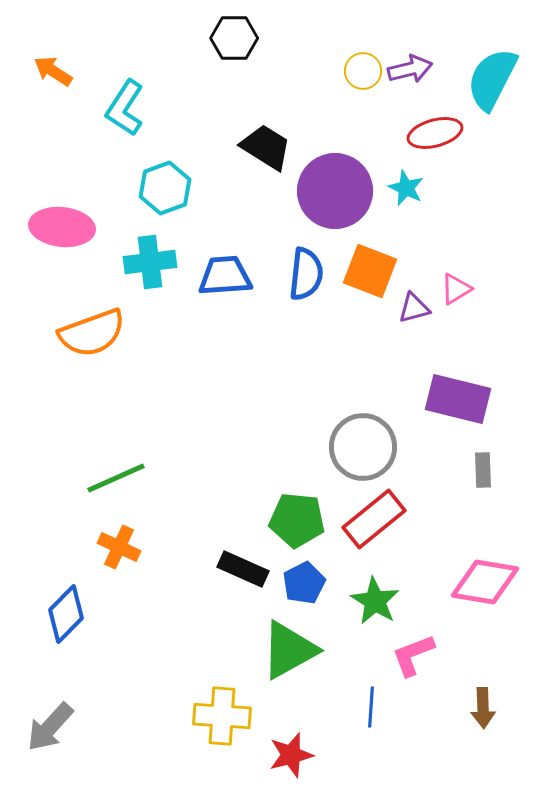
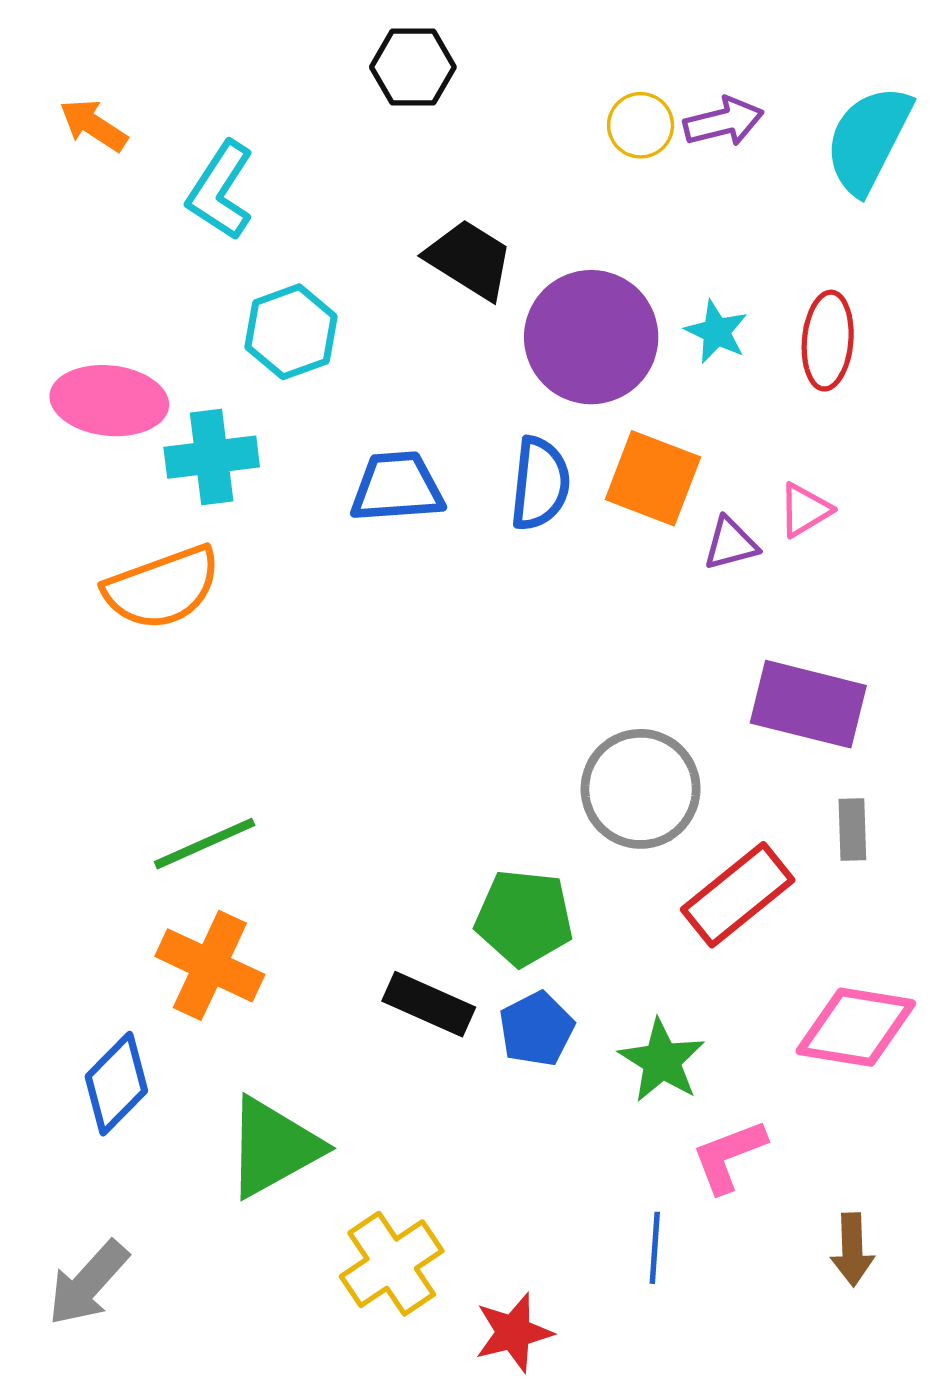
red ellipse: (435, 133) -> (828, 341), moved, turned -70
cyan cross: (150, 262) -> (212, 457), moved
red rectangle: (374, 519) -> (738, 895), moved
orange cross: (119, 547) -> (210, 965), size x1.4
green triangle: (289, 650) -> (273, 1147), moved
yellow cross: (222, 716) -> (392, 1264), turned -38

